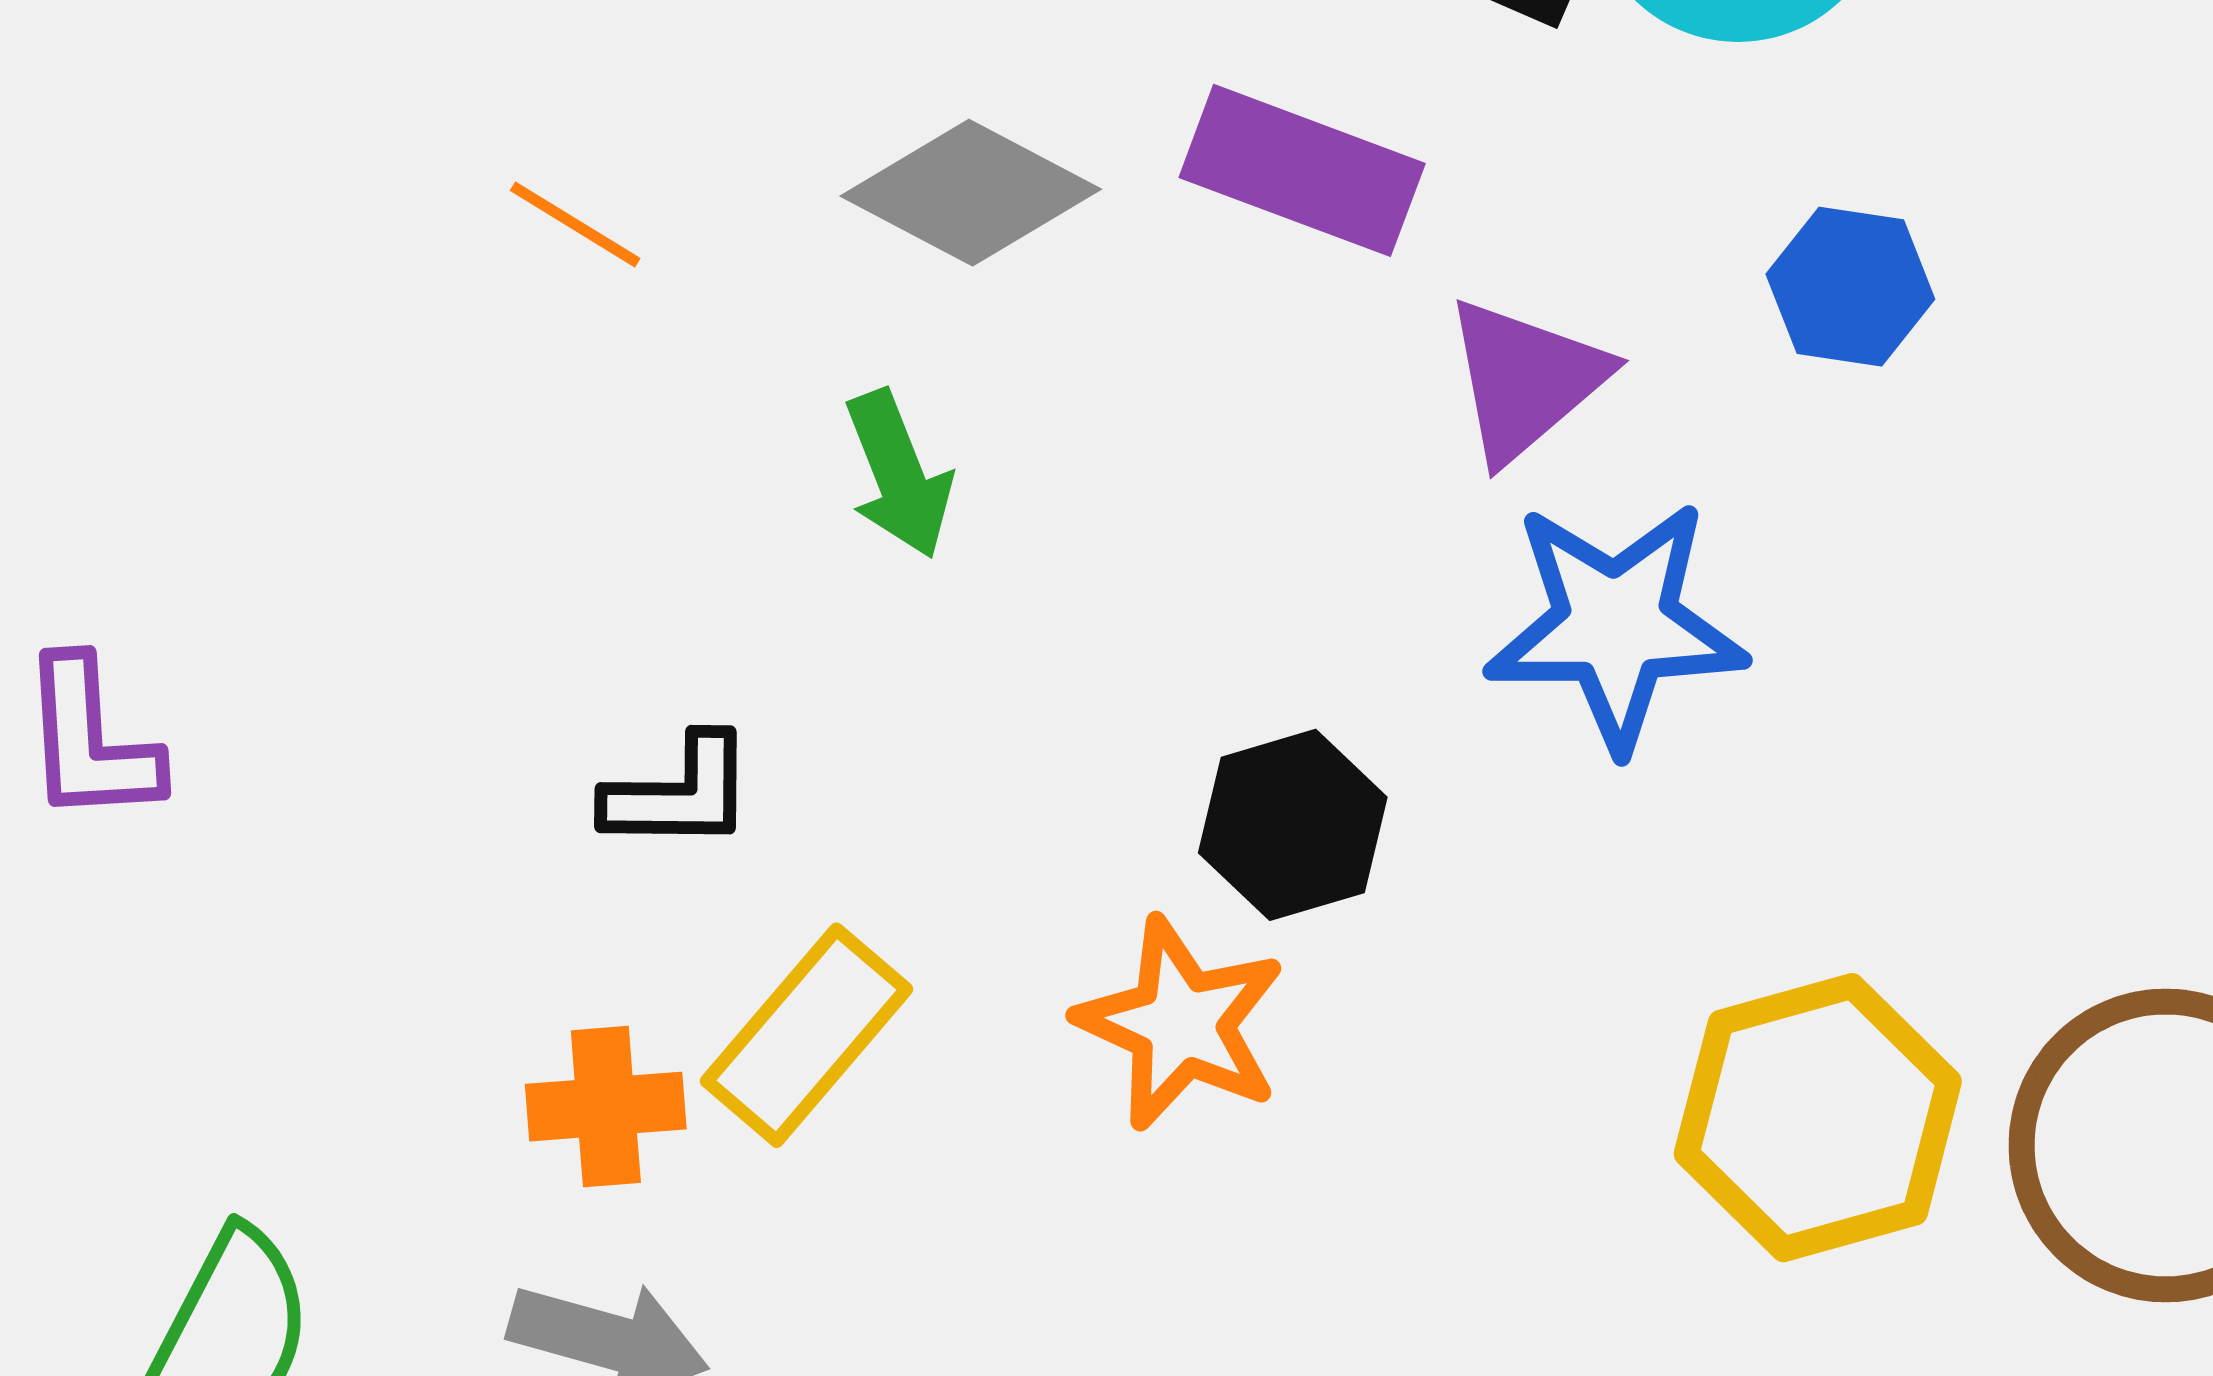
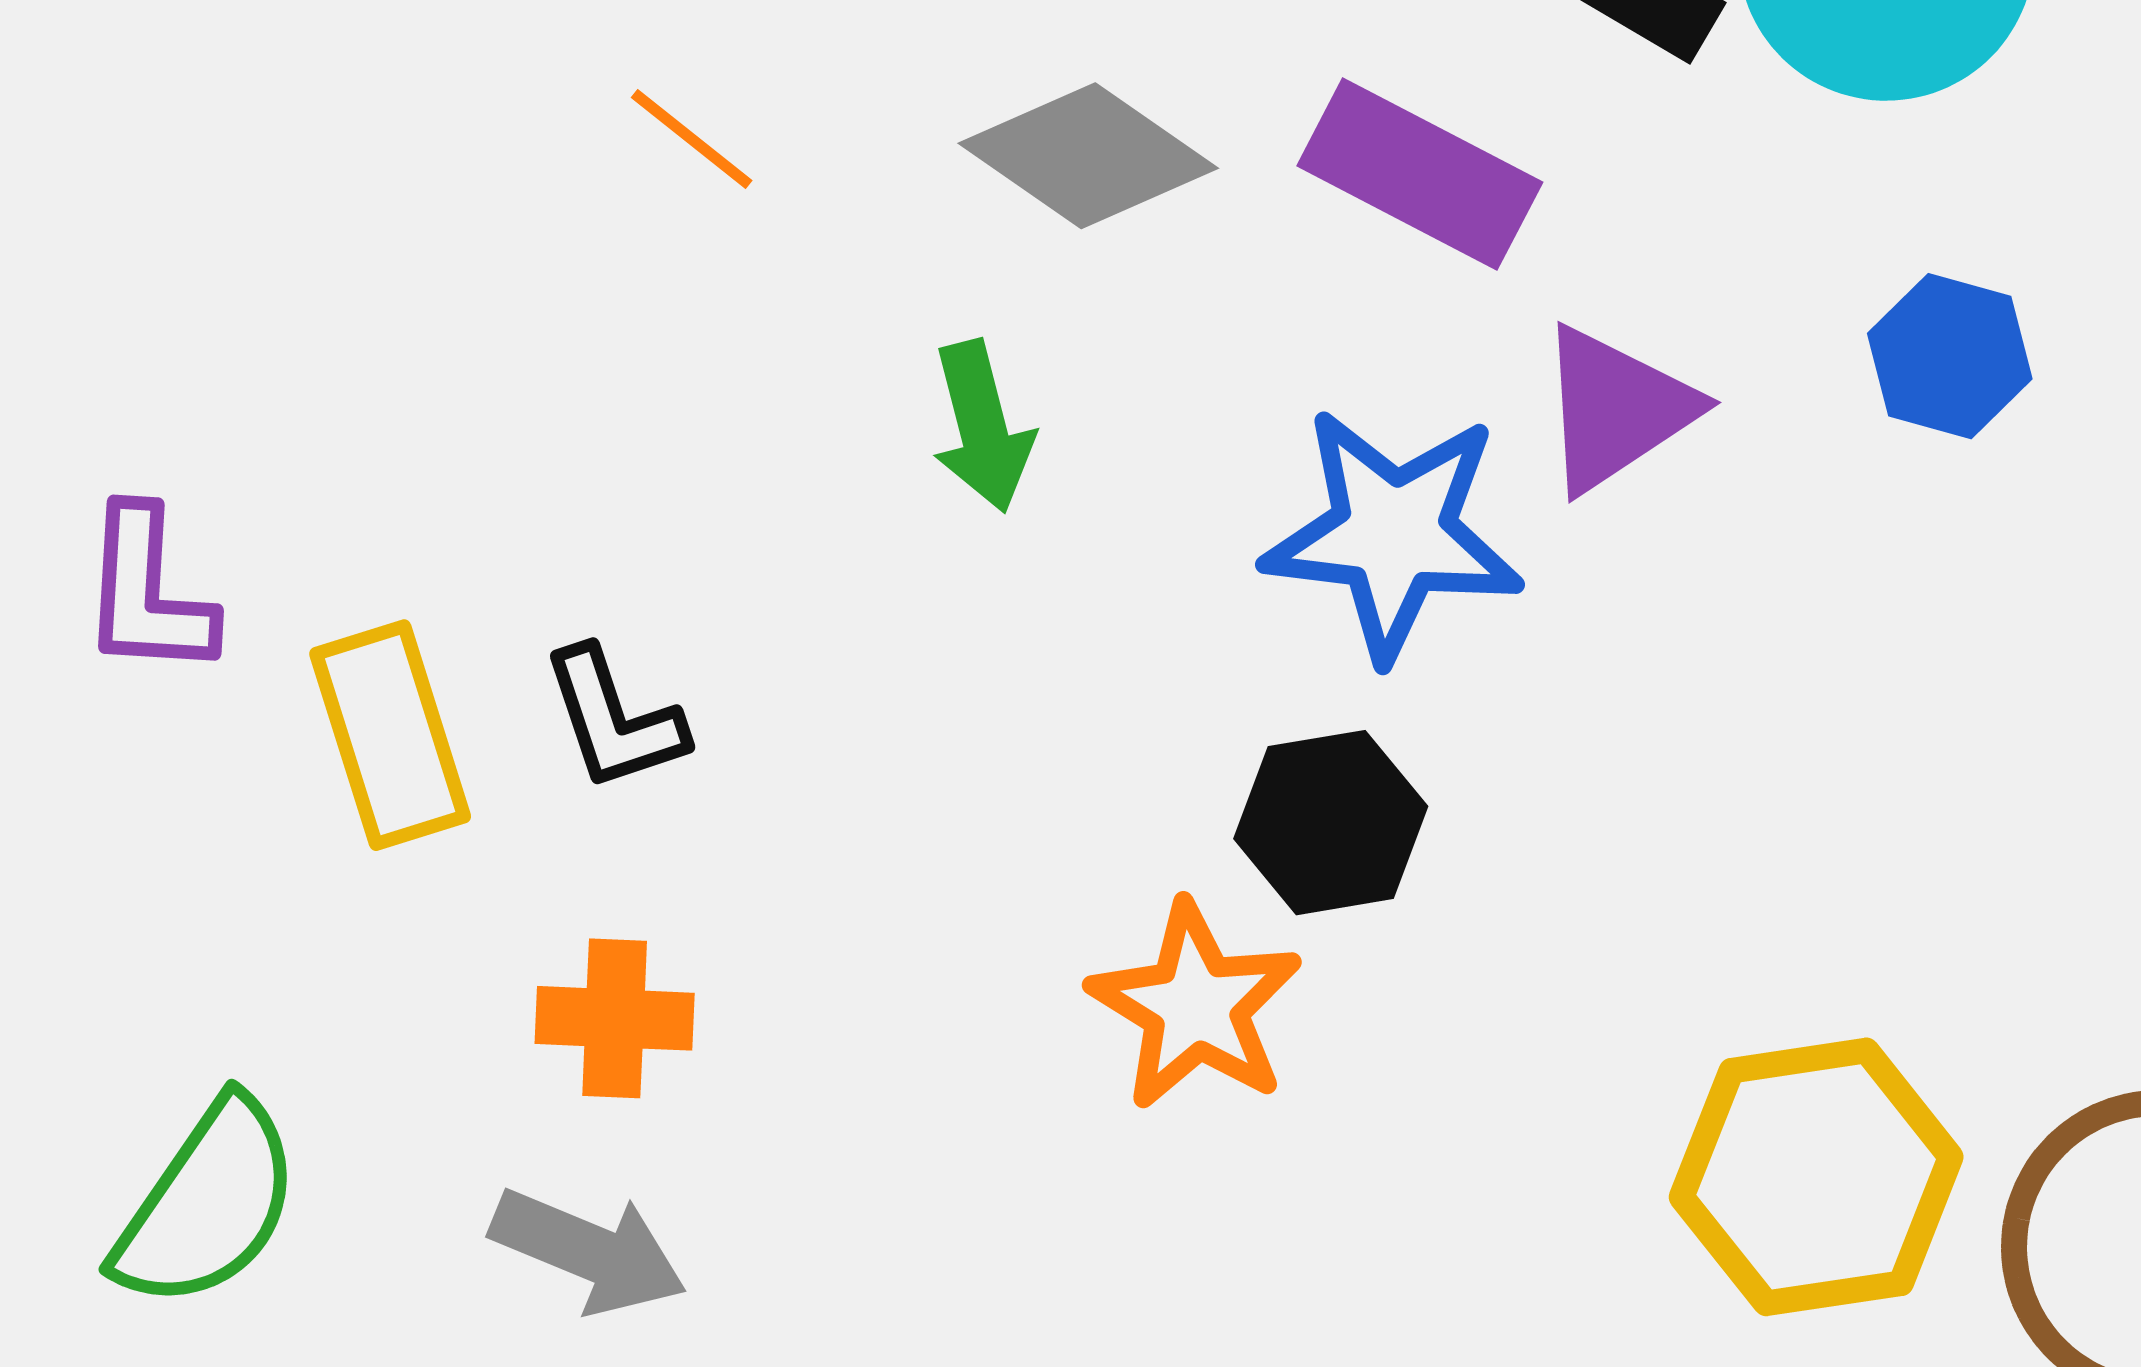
blue star: (1616, 625) -> (1393, 534), moved
black L-shape: (679, 793) -> (614, 719), moved, turned 64
yellow rectangle: (806, 1035) -> (390, 735), moved, turned -65

